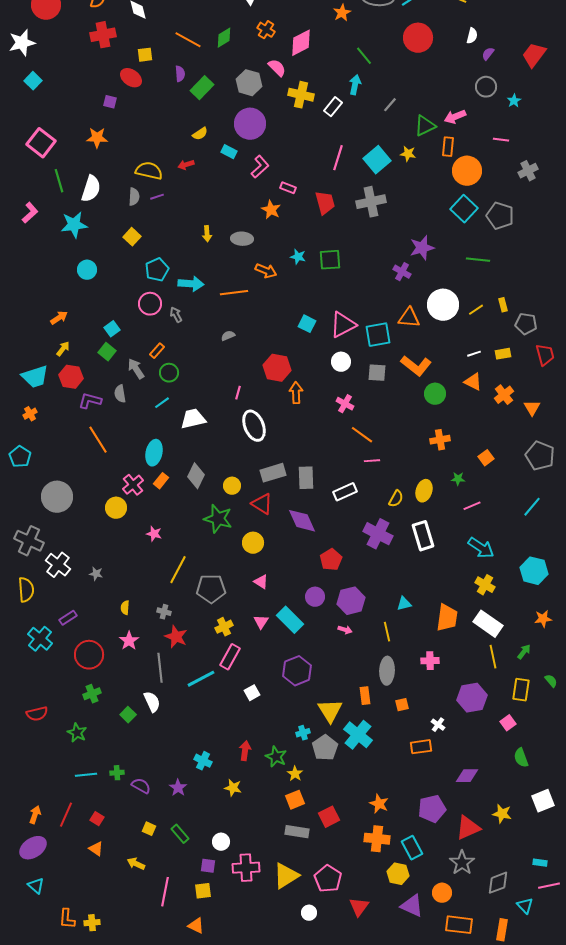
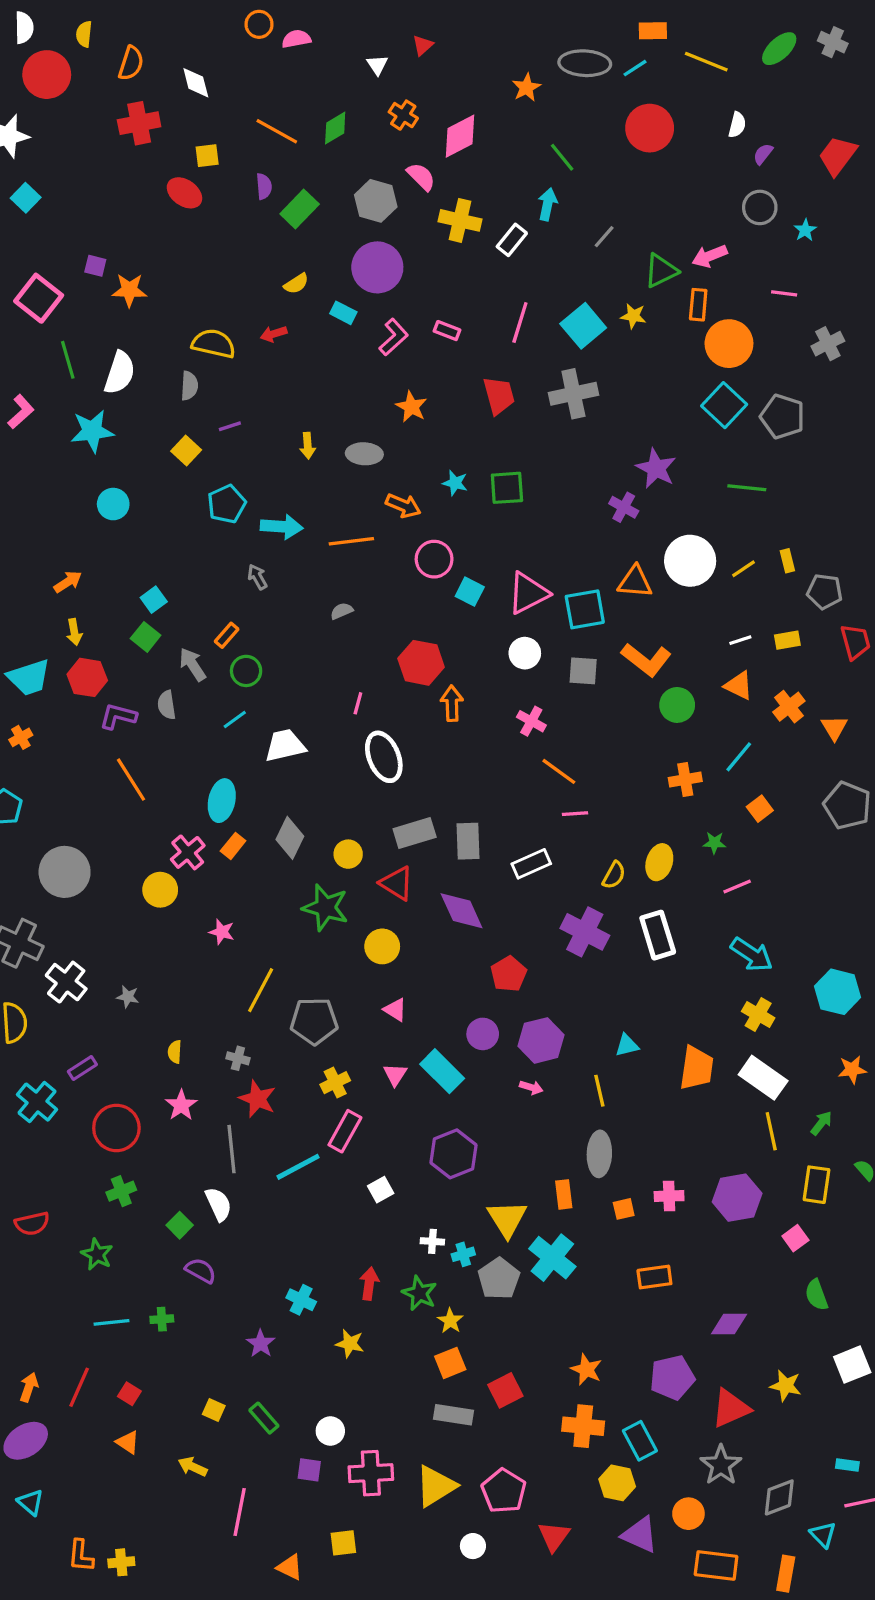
purple square: (110, 102) -> (95, 266), moved
pink rectangle: (288, 188) -> (447, 331), moved
purple line: (157, 197) -> (230, 426), moved
purple star: (422, 248) -> (656, 468), turned -30
pink circle: (150, 304) -> (434, 559), moved
yellow arrow: (63, 349) -> (74, 632), turned 133
cyan line: (532, 507) -> (739, 757), moved
pink cross: (430, 661) -> (669, 1196), moved
white cross: (438, 725) -> (432, 1241), moved, turned -32
purple semicircle: (141, 786) -> (201, 1271), moved
yellow square: (203, 891) -> (343, 1543), moved

